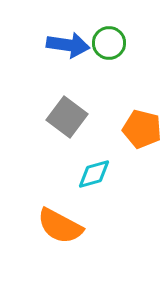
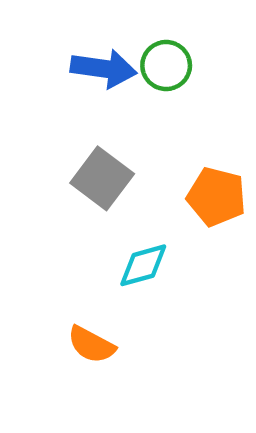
orange semicircle: (60, 226) -> (91, 345), size x0.7

